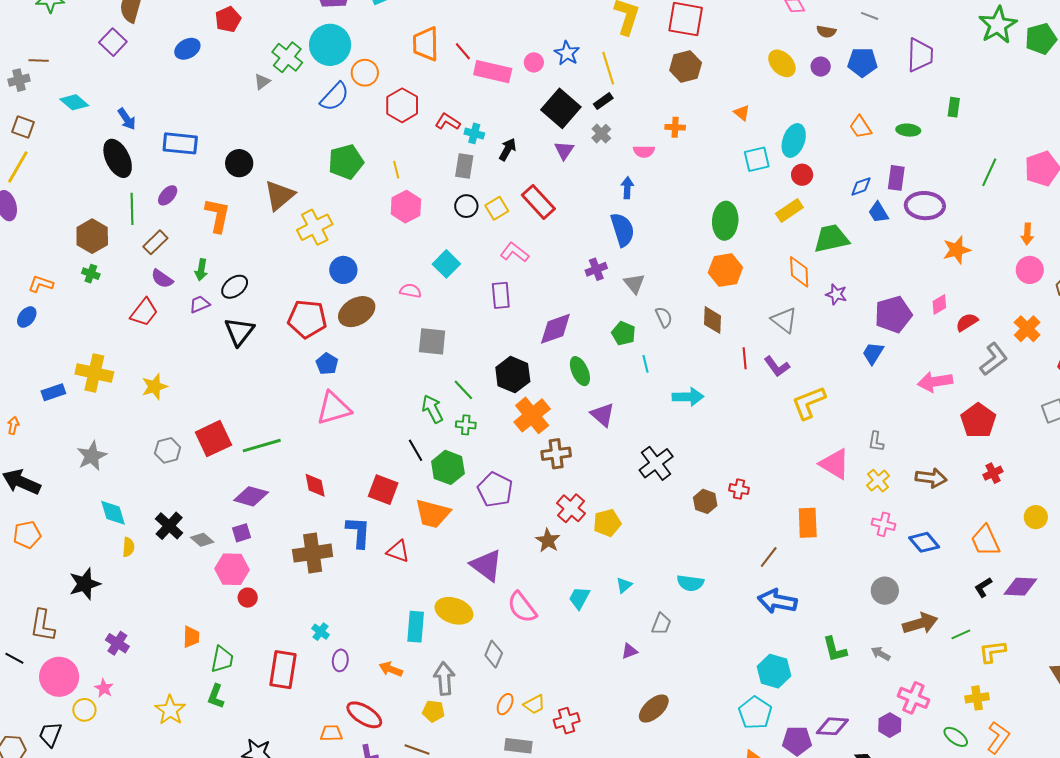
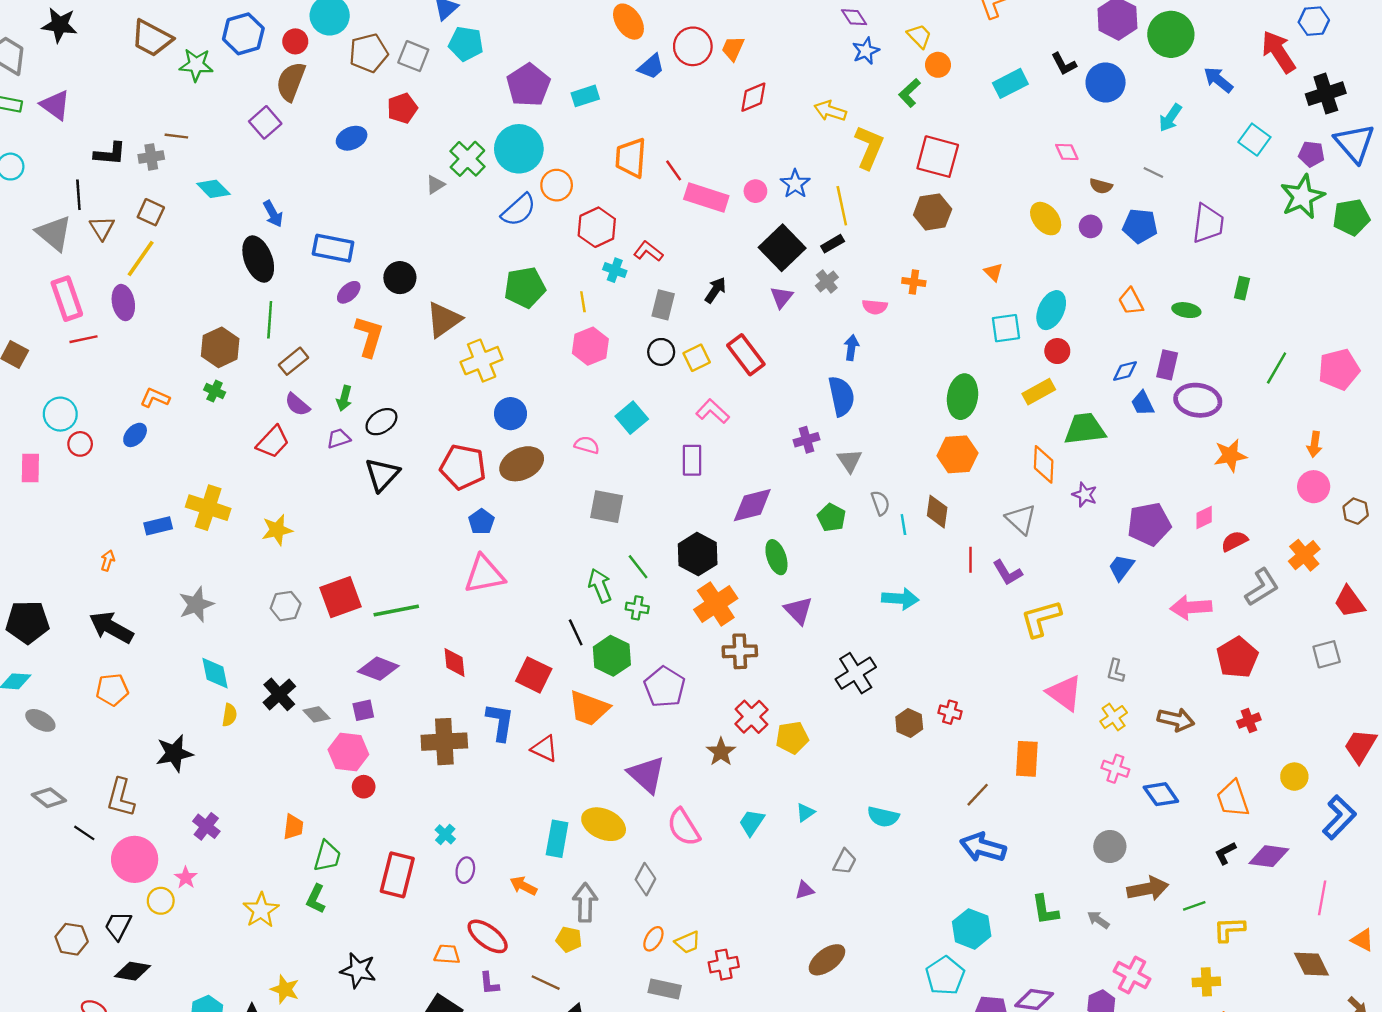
cyan cross: (474, 133) -> (615, 270), moved
purple ellipse: (168, 195) -> (349, 292), moved
cyan line: (646, 364) -> (903, 525), moved

